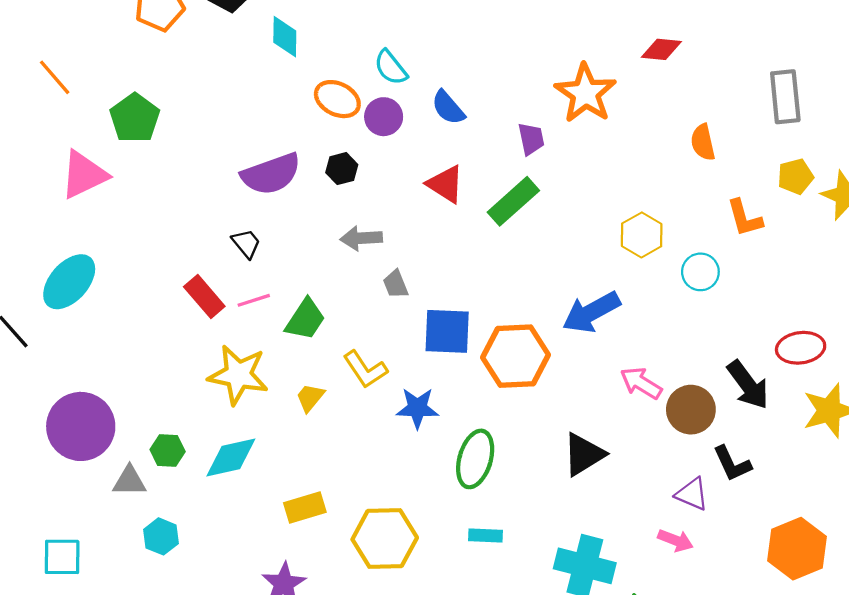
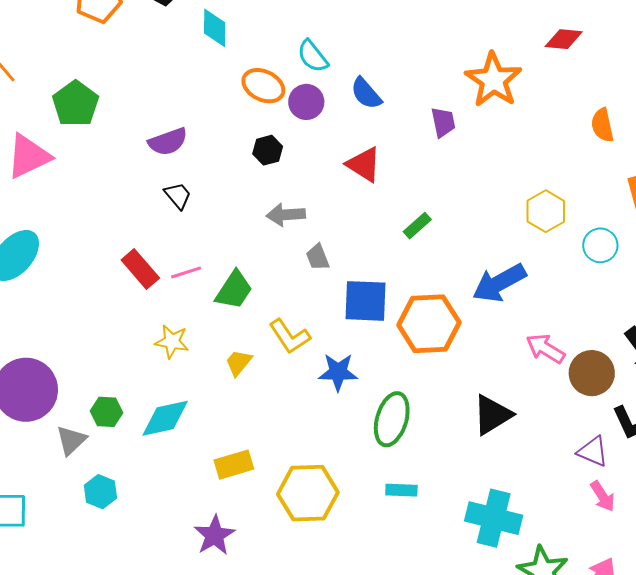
purple semicircle: (271, 174) -> (168, 142), moved, size x0.7
green rectangle: (513, 201) -> (417, 226), moved, size x0.6
black trapezoid: (246, 243) -> (178, 196), moved
yellow star: (238, 375) -> (172, 342), size x0.6
gray triangle: (130, 481) -> (71, 440), turned -44
pink arrow: (675, 540) -> (603, 496), moved, turned 36

